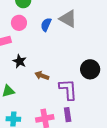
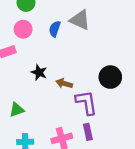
black star: (20, 61) -> (39, 72), moved
brown arrow: (42, 76) -> (64, 83), moved

